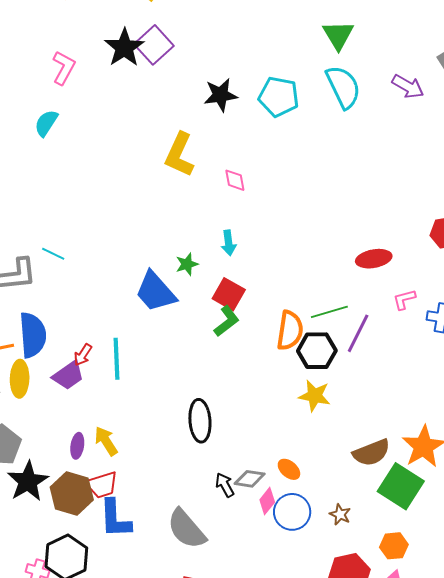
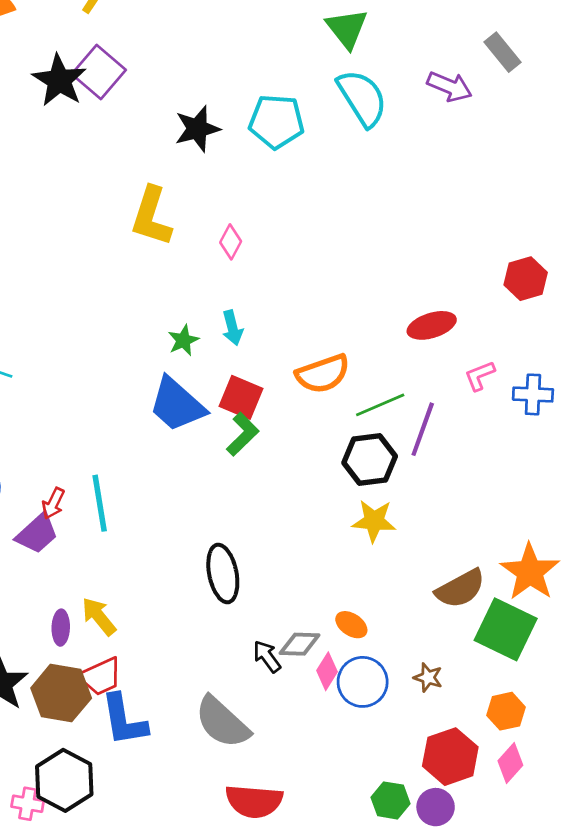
pink diamond: (235, 180) -> (231, 242), turned 45
green star: (187, 264) -> (183, 340), moved
blue trapezoid: (155, 292) -> (177, 405), moved
orange semicircle: (290, 330) -> (323, 374), moved, turned 69

